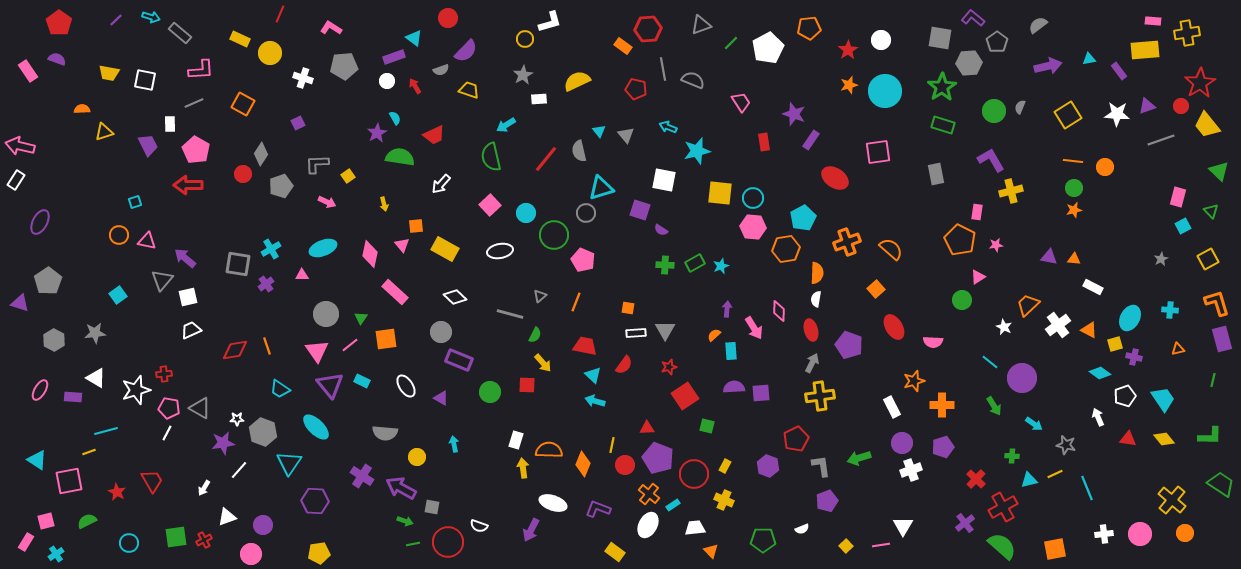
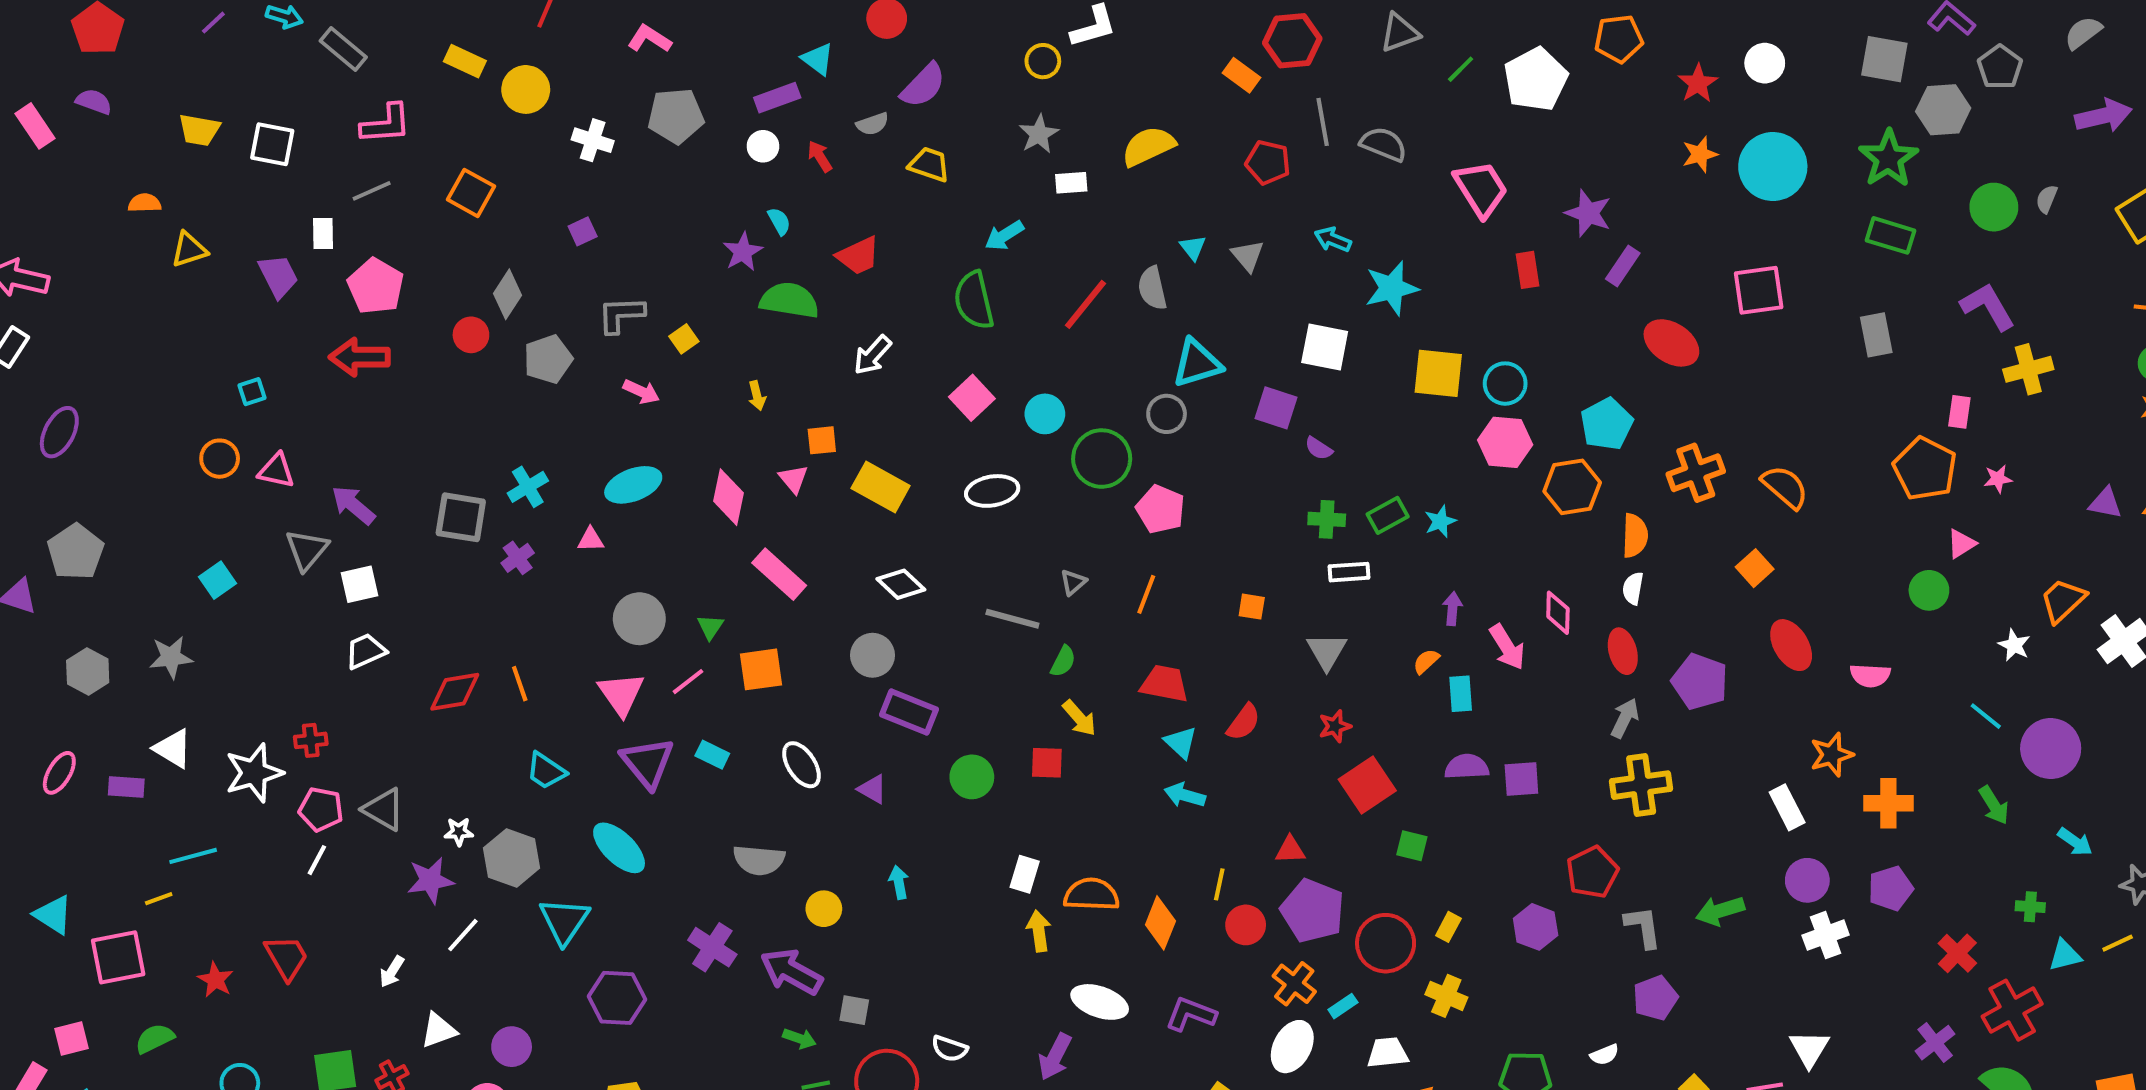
pink trapezoid: (741, 102) -> (1481, 189), size x1.4
white rectangle: (636, 333) -> (1349, 572), moved

